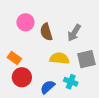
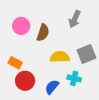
brown semicircle: (46, 32) -> (43, 33), turned -138
gray arrow: (74, 33) -> (75, 19), moved

